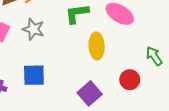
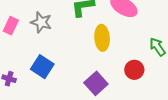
blue square: (34, 75) -> (42, 67), turned 35

